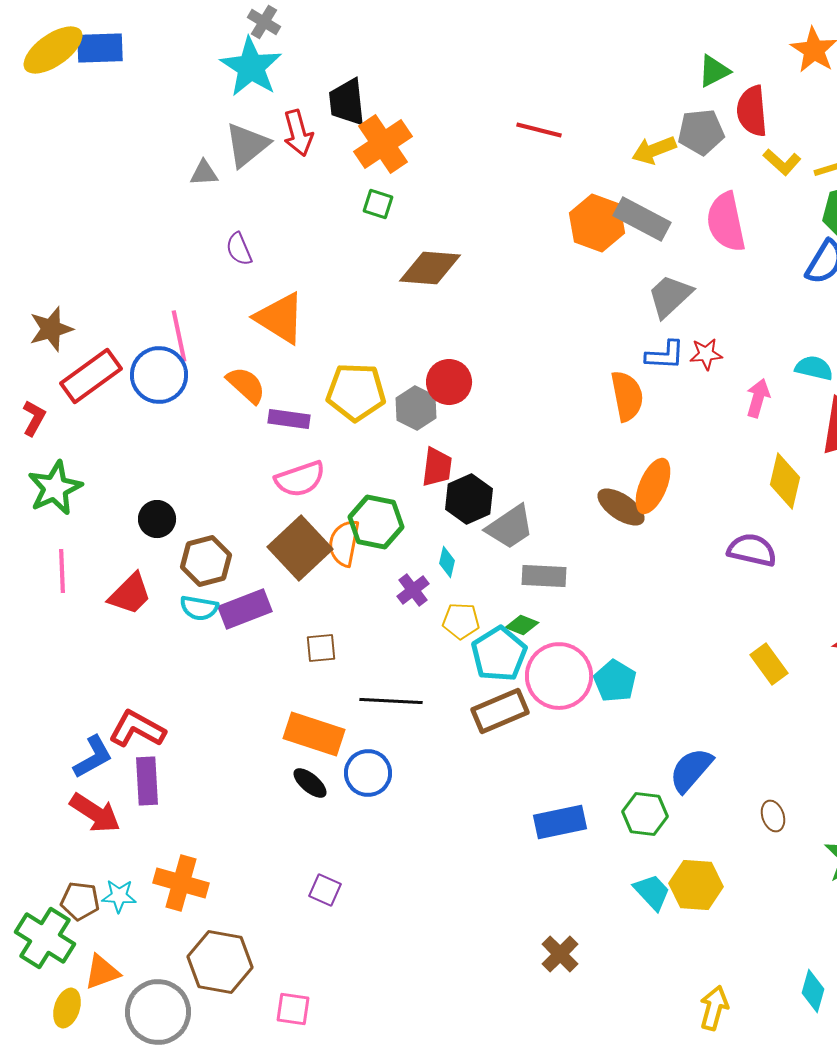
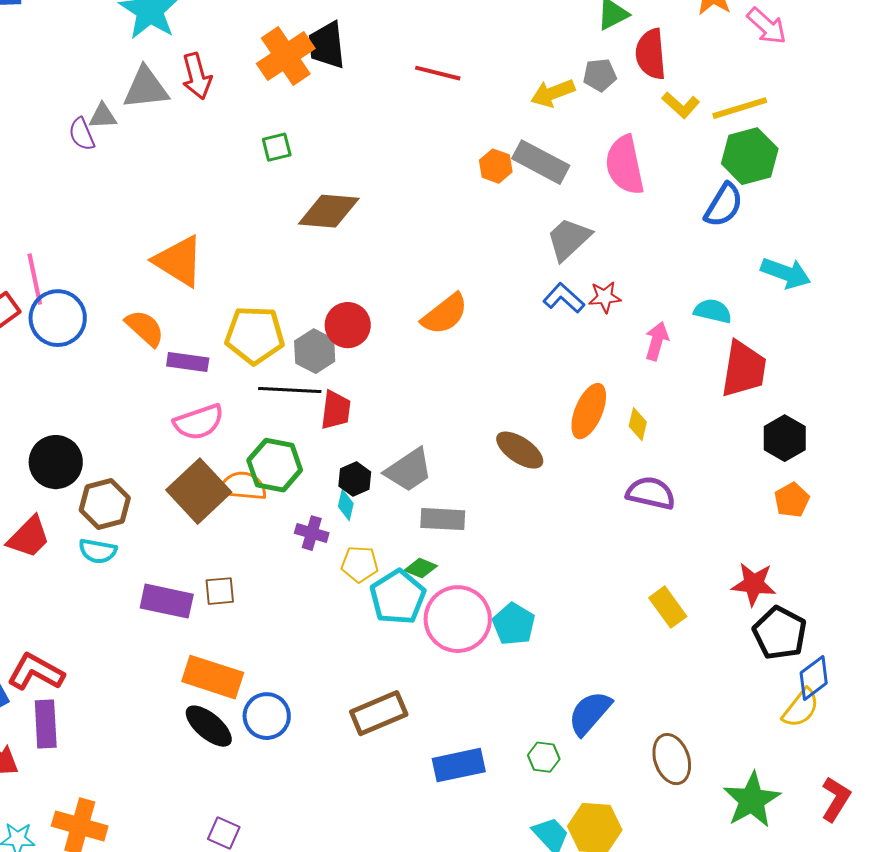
black trapezoid: (347, 102) -> (327, 45), moved
gray pentagon: (701, 132) -> (600, 75), size x0.7
orange cross: (383, 144) -> (286, 56), moved
gray triangle: (247, 145) -> (146, 88), turned 33
green square: (378, 204) -> (277, 147), turned -32
orange hexagon: (597, 223) -> (496, 166), size x0.6
purple semicircle: (239, 249) -> (82, 134), moved
pink line: (179, 336) -> (35, 279), moved
blue L-shape: (665, 355) -> (564, 298), turned -141
orange semicircle: (627, 396) -> (445, 314), moved, turned 63
yellow diamond: (785, 481) -> (638, 424), moved, size x0.6
orange ellipse: (653, 486) -> (589, 411), moved
black hexagon: (469, 499) -> (355, 479), moved, size x0.7
black circle: (157, 519) -> (56, 462), size x1.4
orange semicircle: (344, 543) -> (243, 486), turned 84
purple cross: (413, 590) -> (312, 533), turned -36
purple rectangle: (245, 609) -> (167, 601), moved, turned 33
black line: (391, 701) -> (290, 390), moved
brown rectangle: (500, 711) -> (379, 713), moved
black ellipse: (310, 783) -> (209, 726), size x1.4
green hexagon: (645, 814) -> (544, 757), size x0.7
brown ellipse: (773, 816) -> (672, 759), size x1.6

